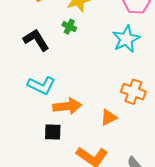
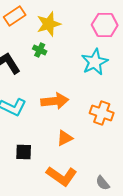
orange arrow: (67, 106) -> (55, 101), moved
orange triangle: (109, 118) -> (65, 138), moved

